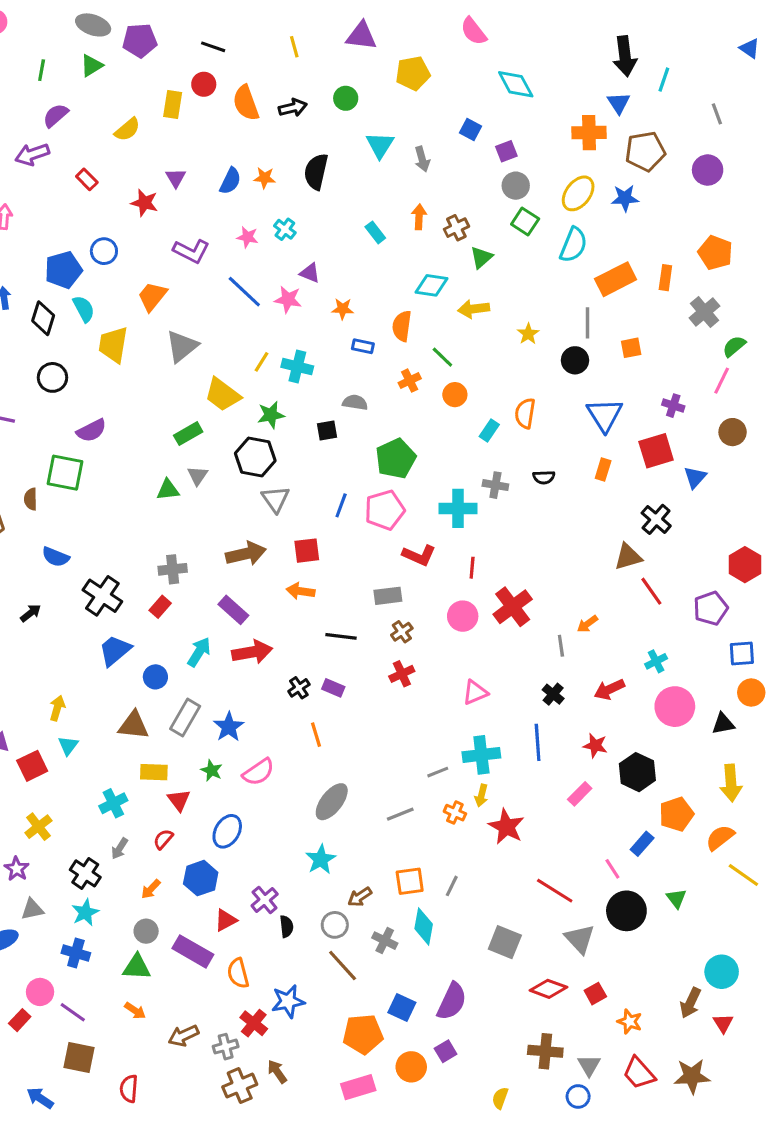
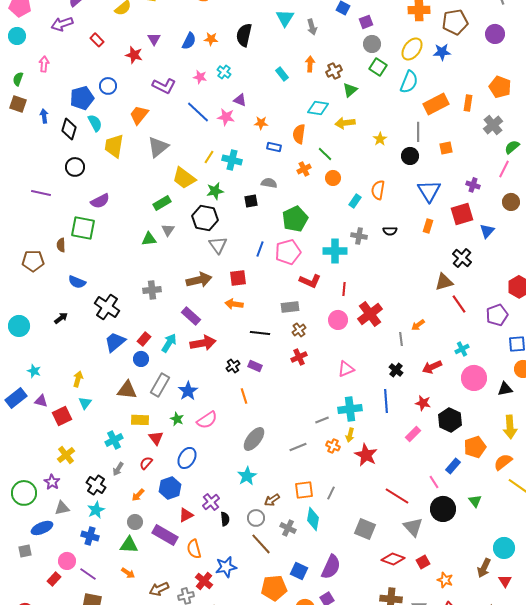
red rectangle: (160, 607) -> (144, 339), moved

